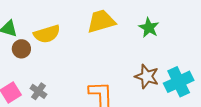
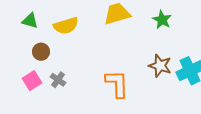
brown circle: (21, 49) -> (41, 52), moved

